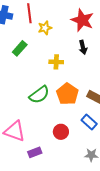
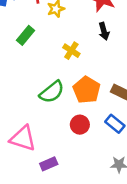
yellow cross: (56, 62) -> (71, 51), turned 32
red circle: (61, 132) -> (80, 125), moved

